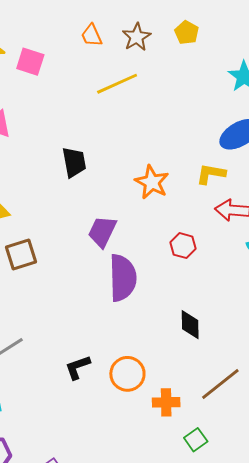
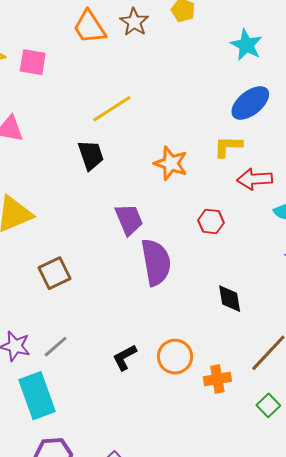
orange trapezoid: (92, 35) -> (89, 27), size x1.5
yellow line: (117, 84) -> (112, 109), moved
purple trapezoid: (102, 232) -> (129, 220), turned 140
brown square: (21, 255) -> (55, 273), moved
green square: (196, 440) -> (268, 405), moved

